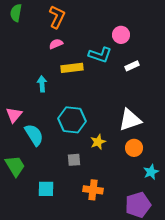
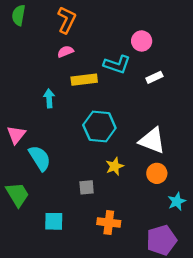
cyan hexagon: (72, 120) -> (99, 126), moved
white triangle: (130, 120) -> (152, 141), turned 40

